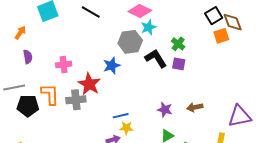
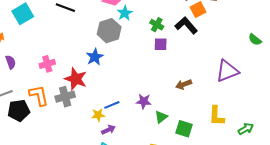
black L-shape: (156, 58) -> (186, 25), moved
purple star: (165, 110) -> (144, 101), moved
purple triangle: (240, 116) -> (227, 71), moved
yellow star: (126, 128) -> (98, 115), moved

